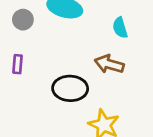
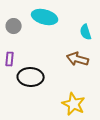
black ellipse: (70, 88) -> (31, 77), moved

